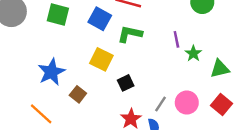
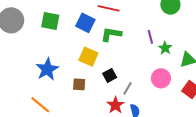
brown square: (78, 94) -> (79, 84), moved, turned -32
pink circle: (187, 103) -> (161, 78), moved
gray line: (161, 104) -> (127, 88), moved

